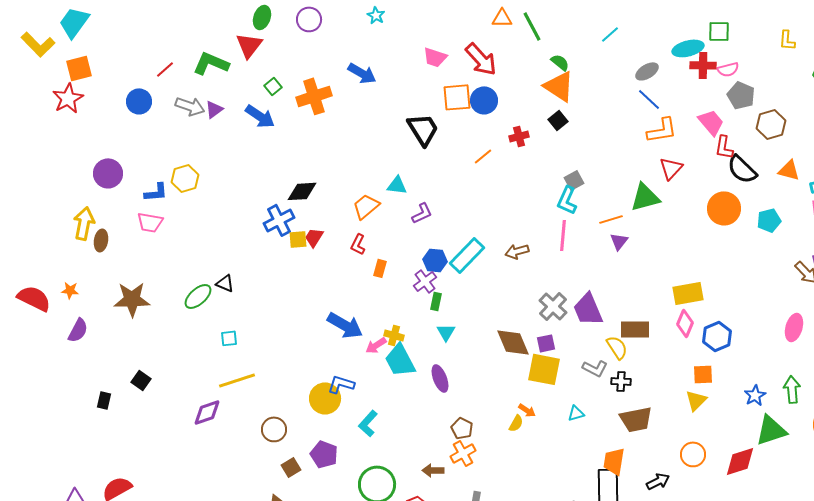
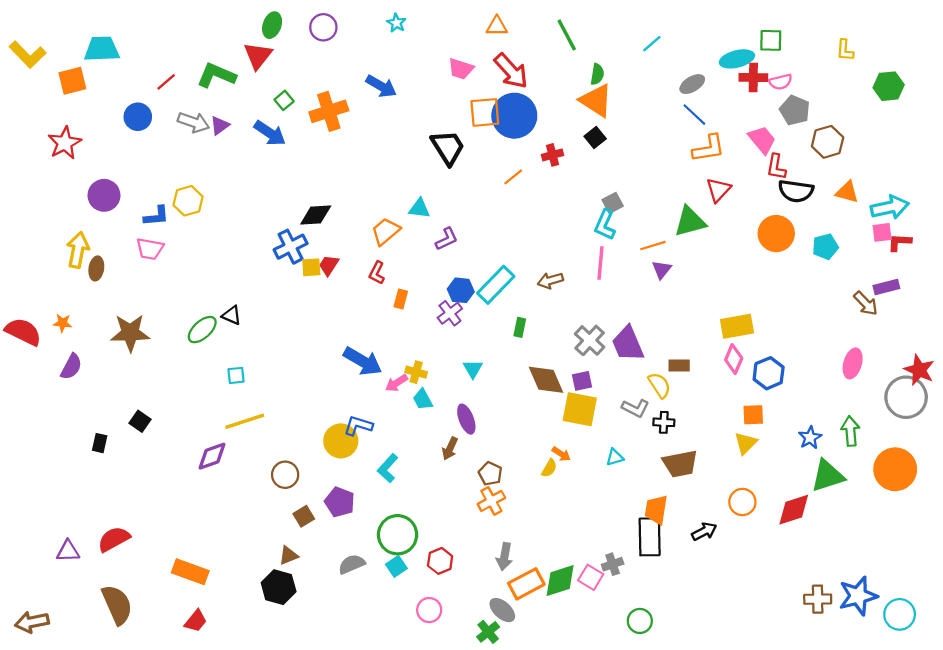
orange triangle: (502, 18) -> (497, 26), moved
cyan trapezoid: (74, 22) -> (102, 49), moved, turned 52
green semicircle: (560, 62) -> (597, 74), turned 60
red star: (68, 98) -> (65, 143), moved
blue circle: (484, 100) -> (514, 116), size x1.5
black semicircle: (742, 169) -> (796, 191), turned -36
green rectangle: (436, 301) -> (520, 327), moved
brown rectangle: (635, 329) -> (679, 366), size x0.7
cyan trapezoid: (400, 360) -> (423, 399), size x0.6
brown arrow: (433, 470) -> (450, 449), moved, turned -65

